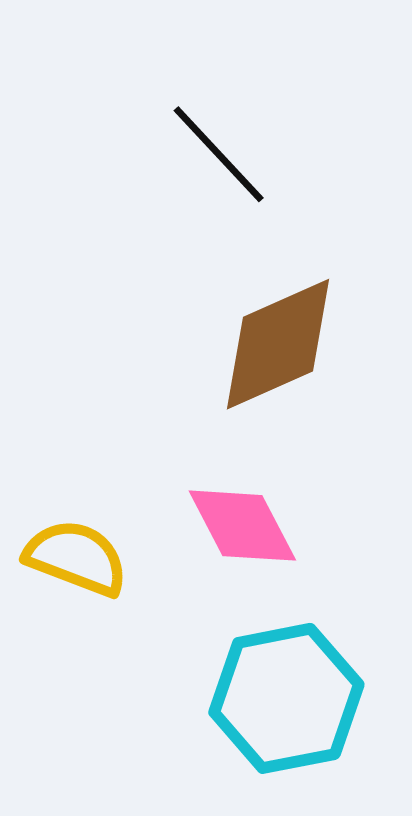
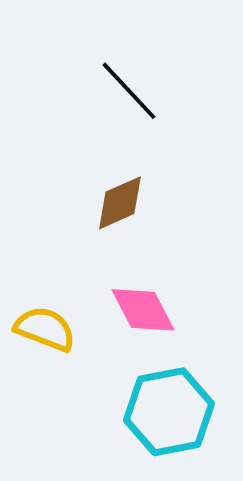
brown diamond: (278, 344) -> (120, 203), moved, size x0.7

